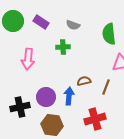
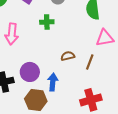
blue arrow: (69, 96) -> (53, 82), moved
red cross: (95, 119) -> (91, 100), moved

